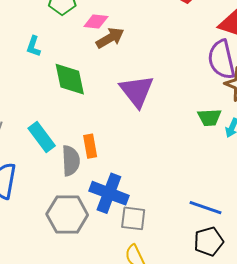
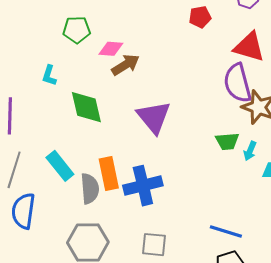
orange rectangle: (90, 146) -> (109, 174), size x1.4
blue cross: (109, 193) -> (143, 186), moved, turned -33

